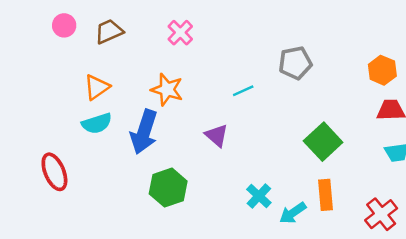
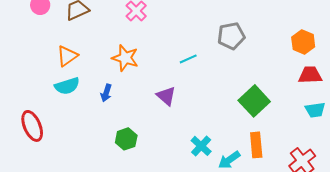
blue arrow: (144, 132) -> (106, 93), size x0.5
green hexagon: (168, 188) -> (126, 139), size x0.7

